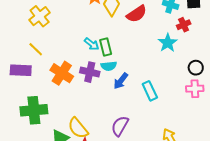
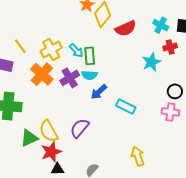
yellow cross: (40, 16) -> (51, 49), moved
purple cross: (90, 72) -> (70, 78), turned 36
cyan rectangle: (150, 91) -> (126, 107), turned -48
purple semicircle: (120, 126) -> (80, 128), moved

